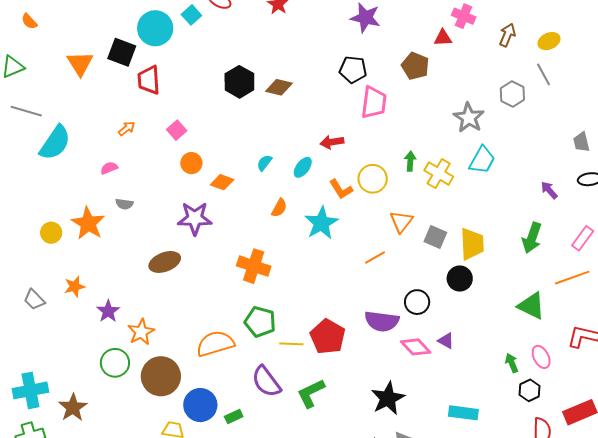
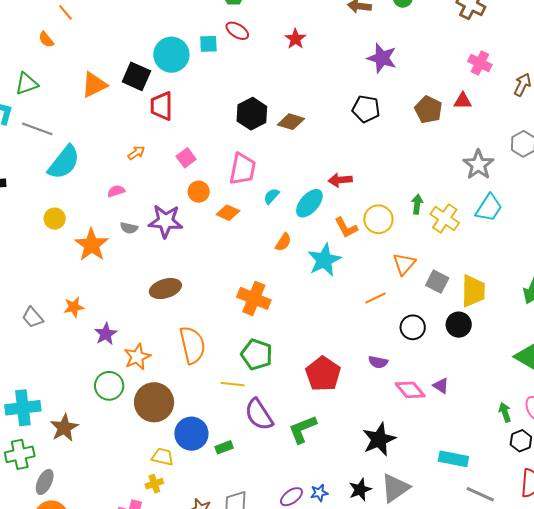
cyan square: (191, 15) -> (208, 44), turned 36
red triangle: (443, 38) -> (463, 101), moved
orange triangle: (80, 63) -> (94, 85), turned 32
pink trapezoid: (374, 102) -> (243, 169), moved
cyan ellipse: (303, 167) -> (309, 203), size x1.4
purple star: (195, 218) -> (165, 221), moved
yellow circle: (51, 233) -> (55, 219), moved
black circle: (417, 302) -> (413, 327), moved
purple semicircle: (382, 321) -> (378, 362), size x0.6
orange semicircle: (215, 344) -> (192, 345), moved, turned 90
yellow line: (291, 344) -> (233, 384), moved

